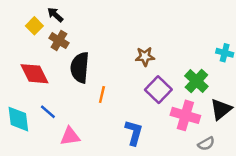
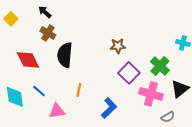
yellow square: (34, 26) -> (11, 19), moved
orange line: (102, 95) -> (79, 90), moved
blue L-shape: (134, 133) -> (109, 108), turned 30

